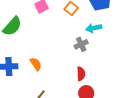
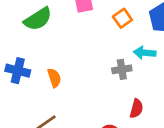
red semicircle: (81, 74) -> (136, 109), moved

